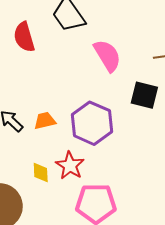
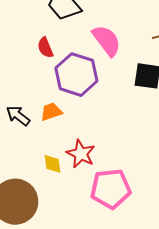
red semicircle: (24, 37) -> (45, 48), moved, size x0.7
purple hexagon: (92, 123) -> (76, 75), moved

